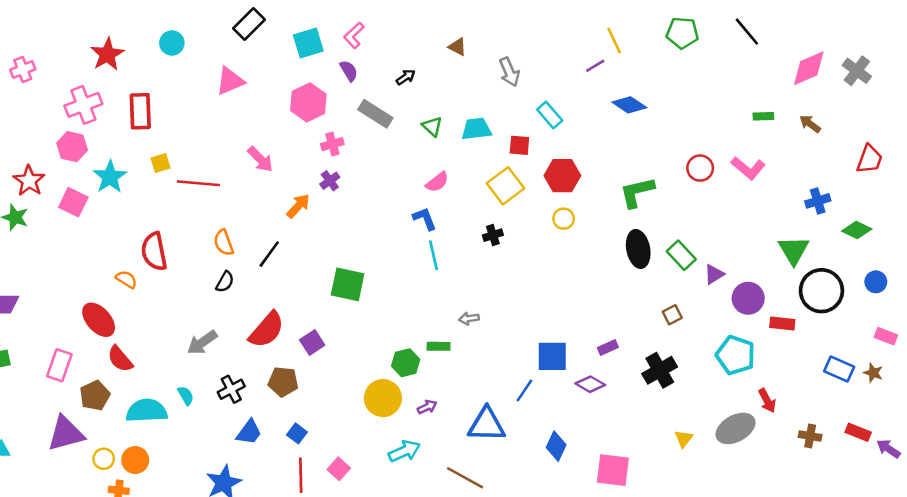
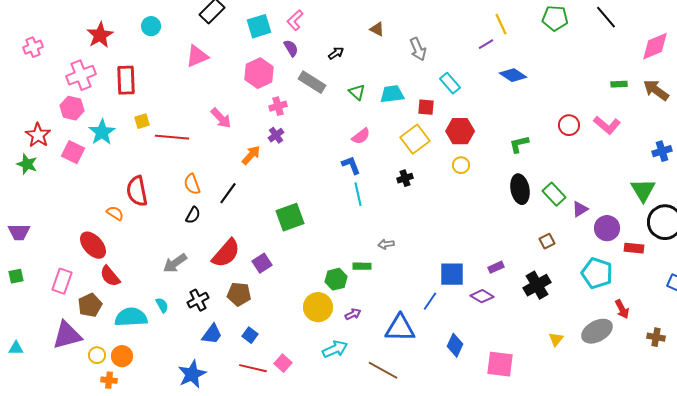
brown arrow: (810, 124) -> (656, 90), size x1.5
green L-shape: (637, 192) -> (519, 144), size x0.7
green square: (348, 284) -> (290, 217), turned -32
red line: (301, 475) -> (253, 368), turned -76

